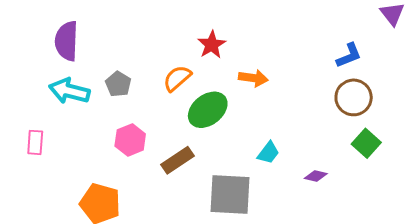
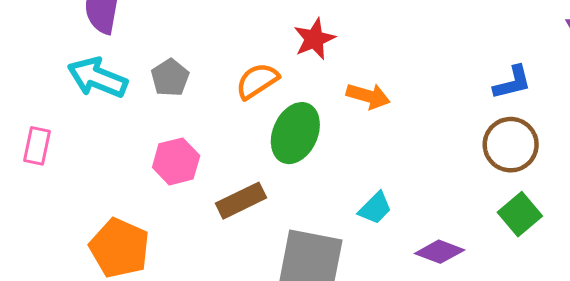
green ellipse: (208, 110) -> (295, 133), turned -36
purple diamond: (316, 176) -> (440, 252), size x1.4

